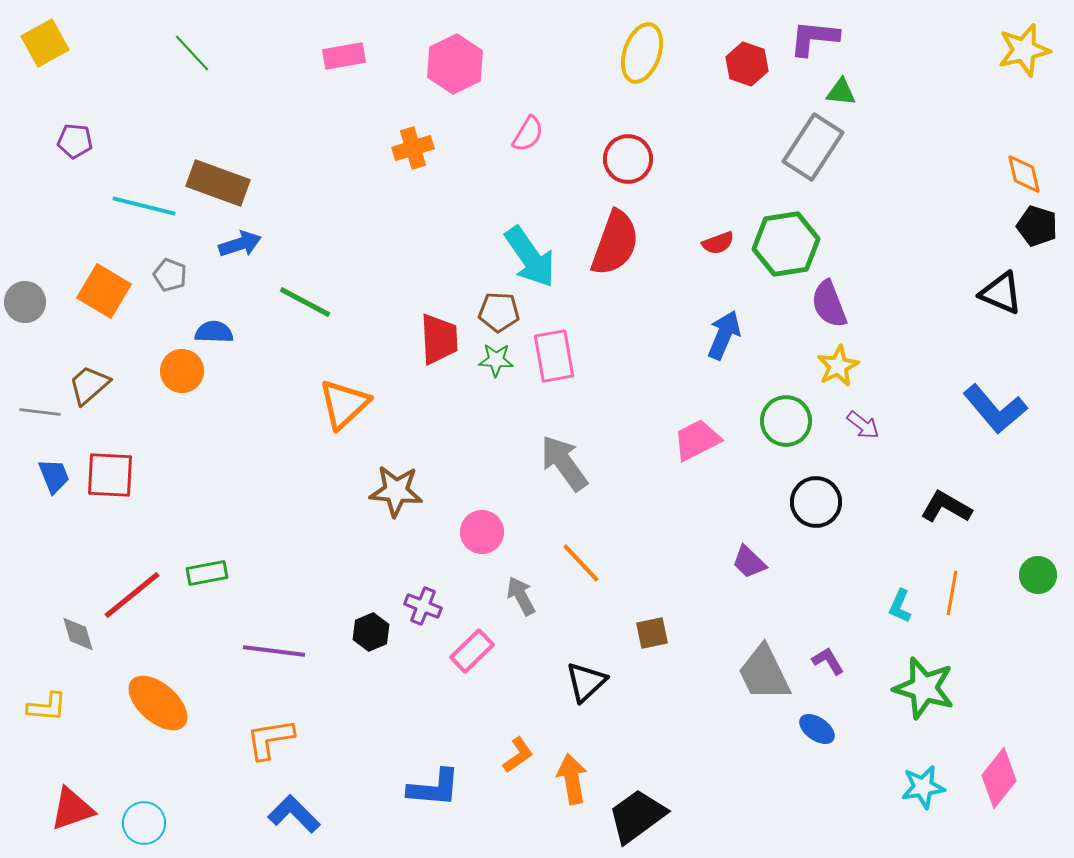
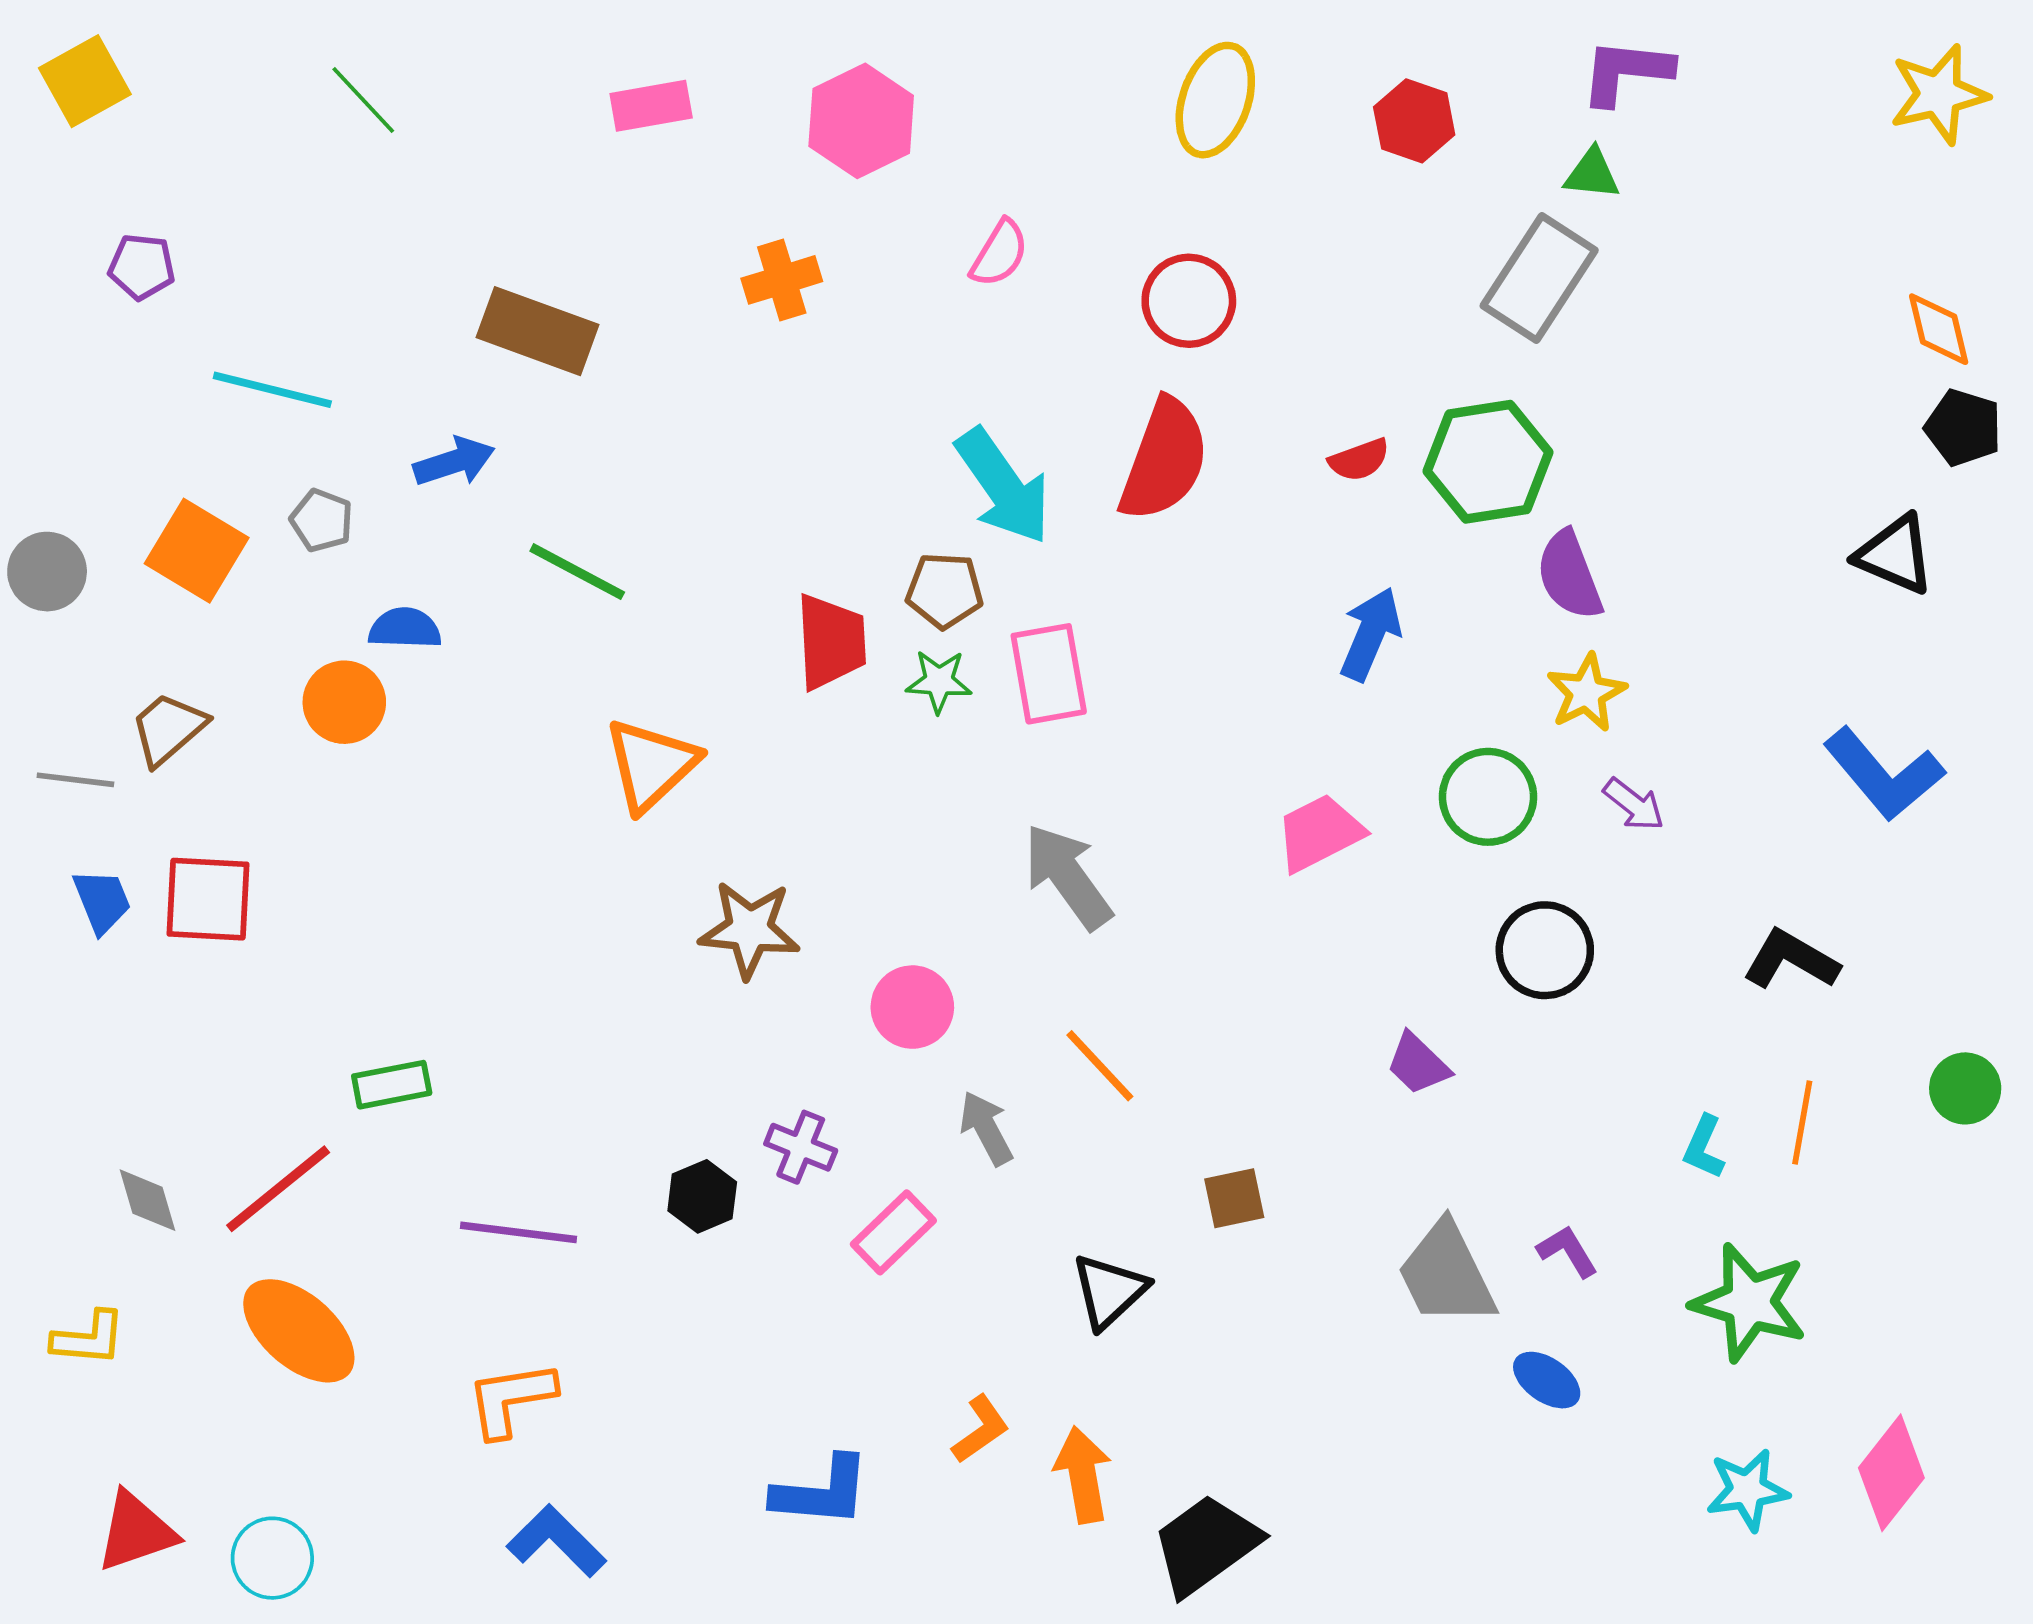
purple L-shape: (814, 38) -> (1626, 72), moved
brown rectangle: (218, 183) -> (537, 331), moved
red line: (132, 595) -> (278, 1189), moved

